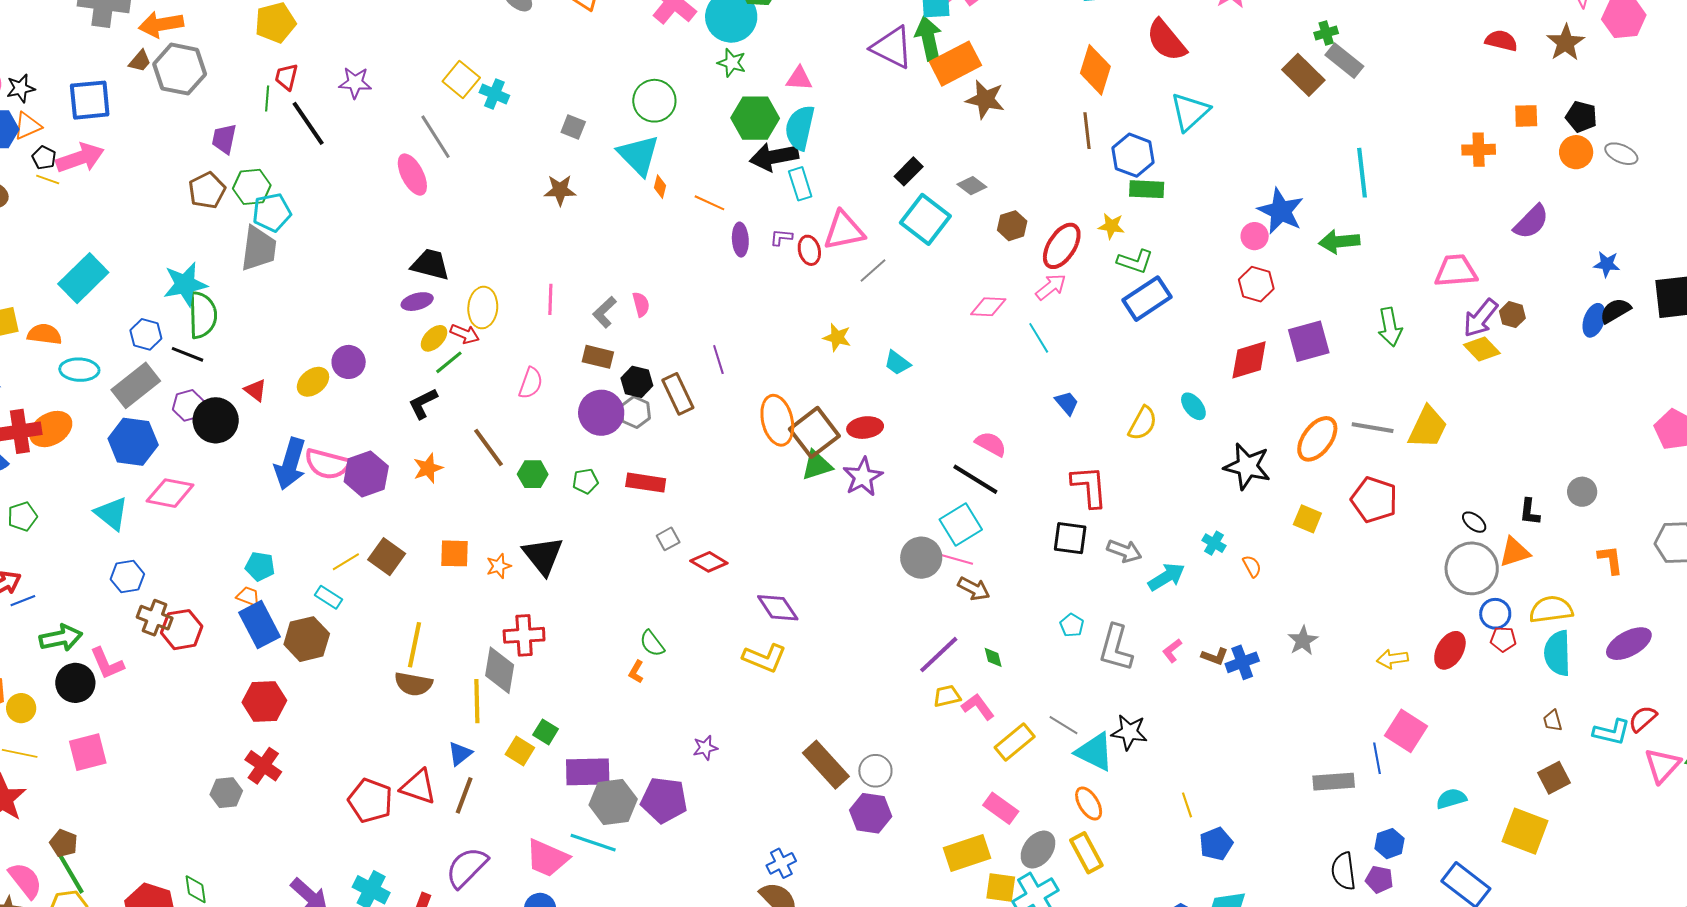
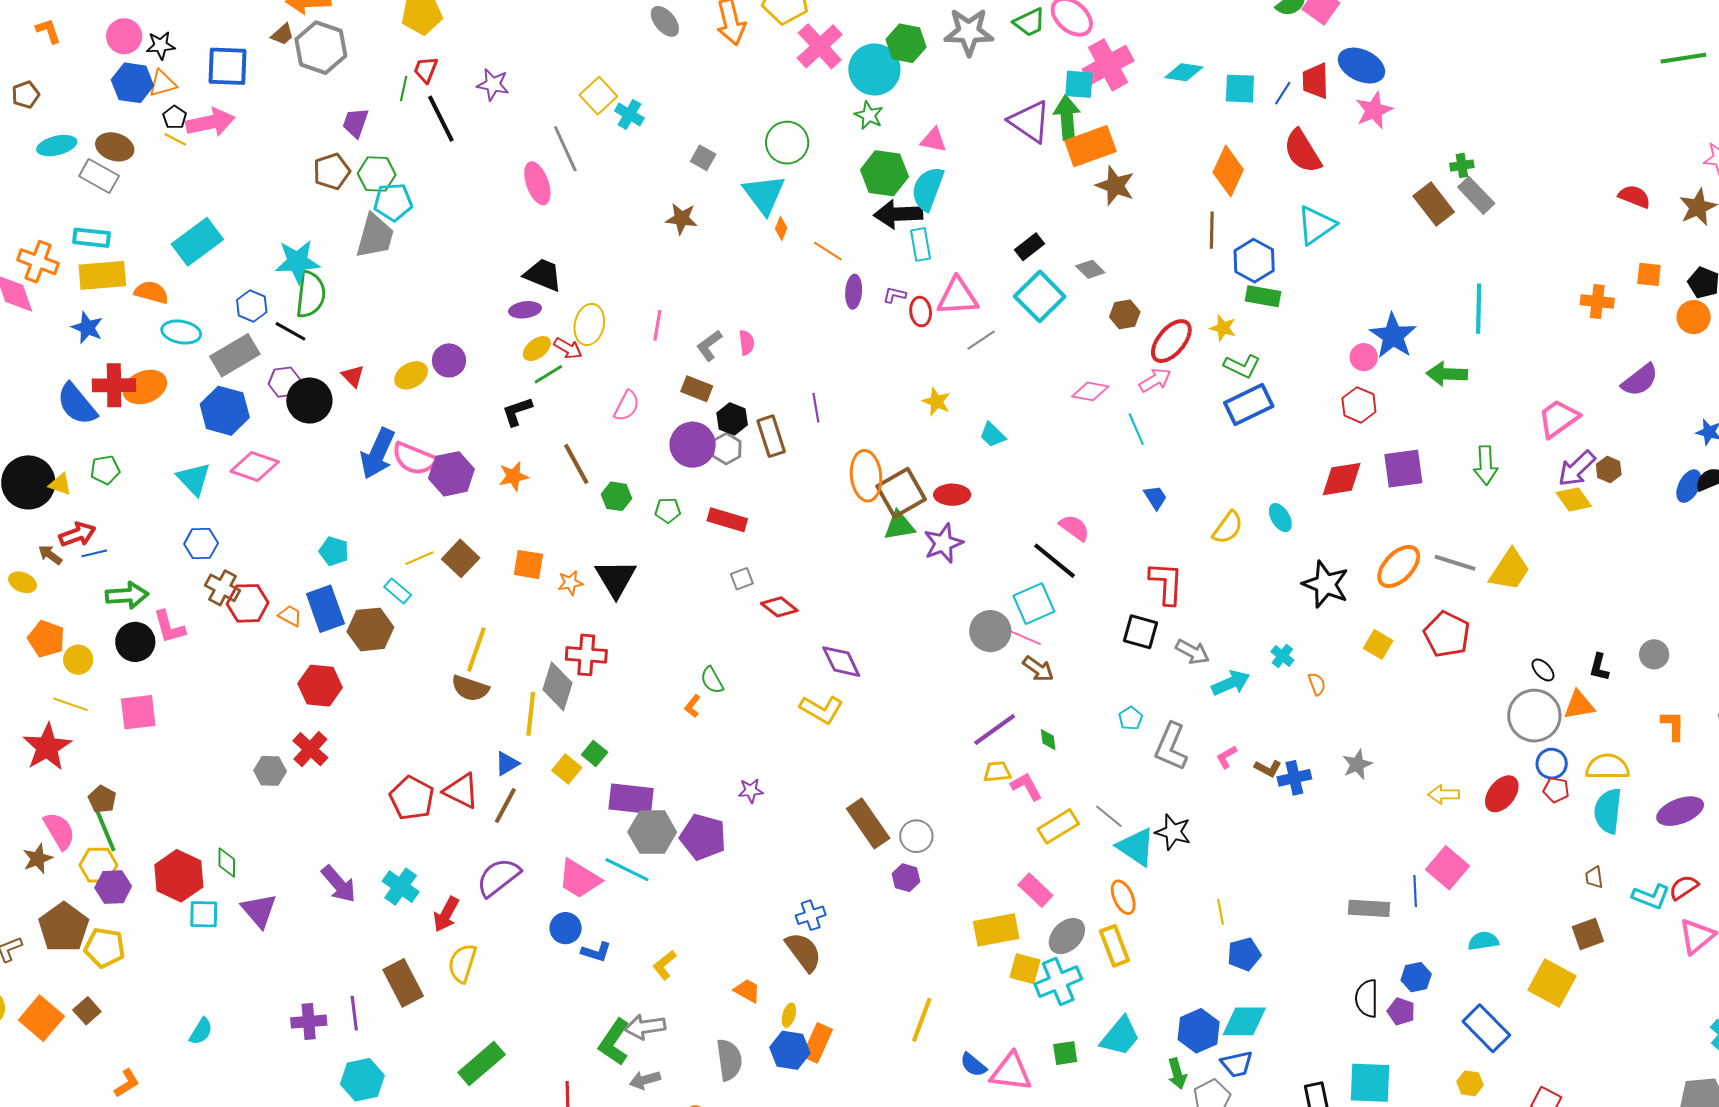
pink trapezoid: (1456, 271) -> (1558, 418), turned -39
orange trapezoid: (248, 596) -> (290, 616), moved
purple hexagon: (871, 813) -> (906, 878), size x0.7

